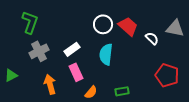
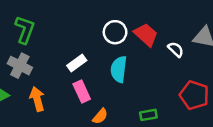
gray cross: (39, 51) -> (20, 66), moved, turned -36
orange arrow: (50, 84) -> (37, 99), moved
green rectangle: (122, 91) -> (148, 115), moved

